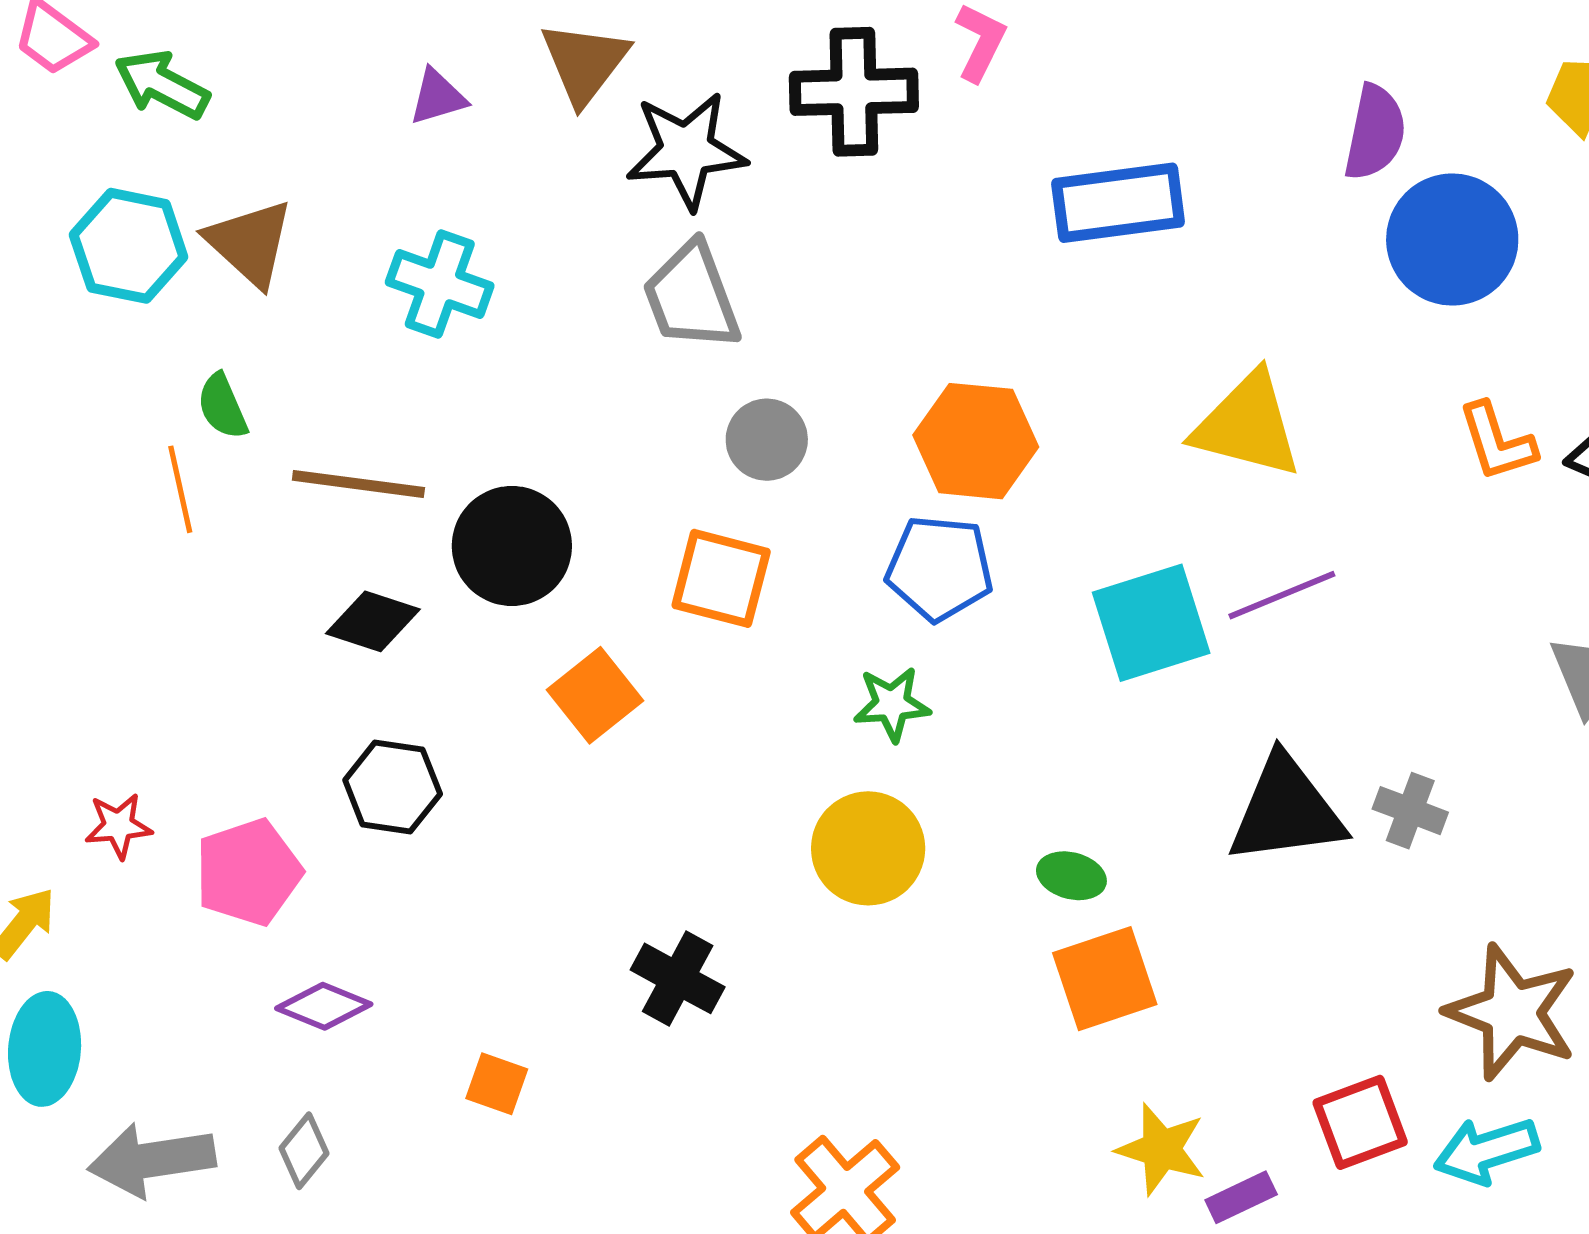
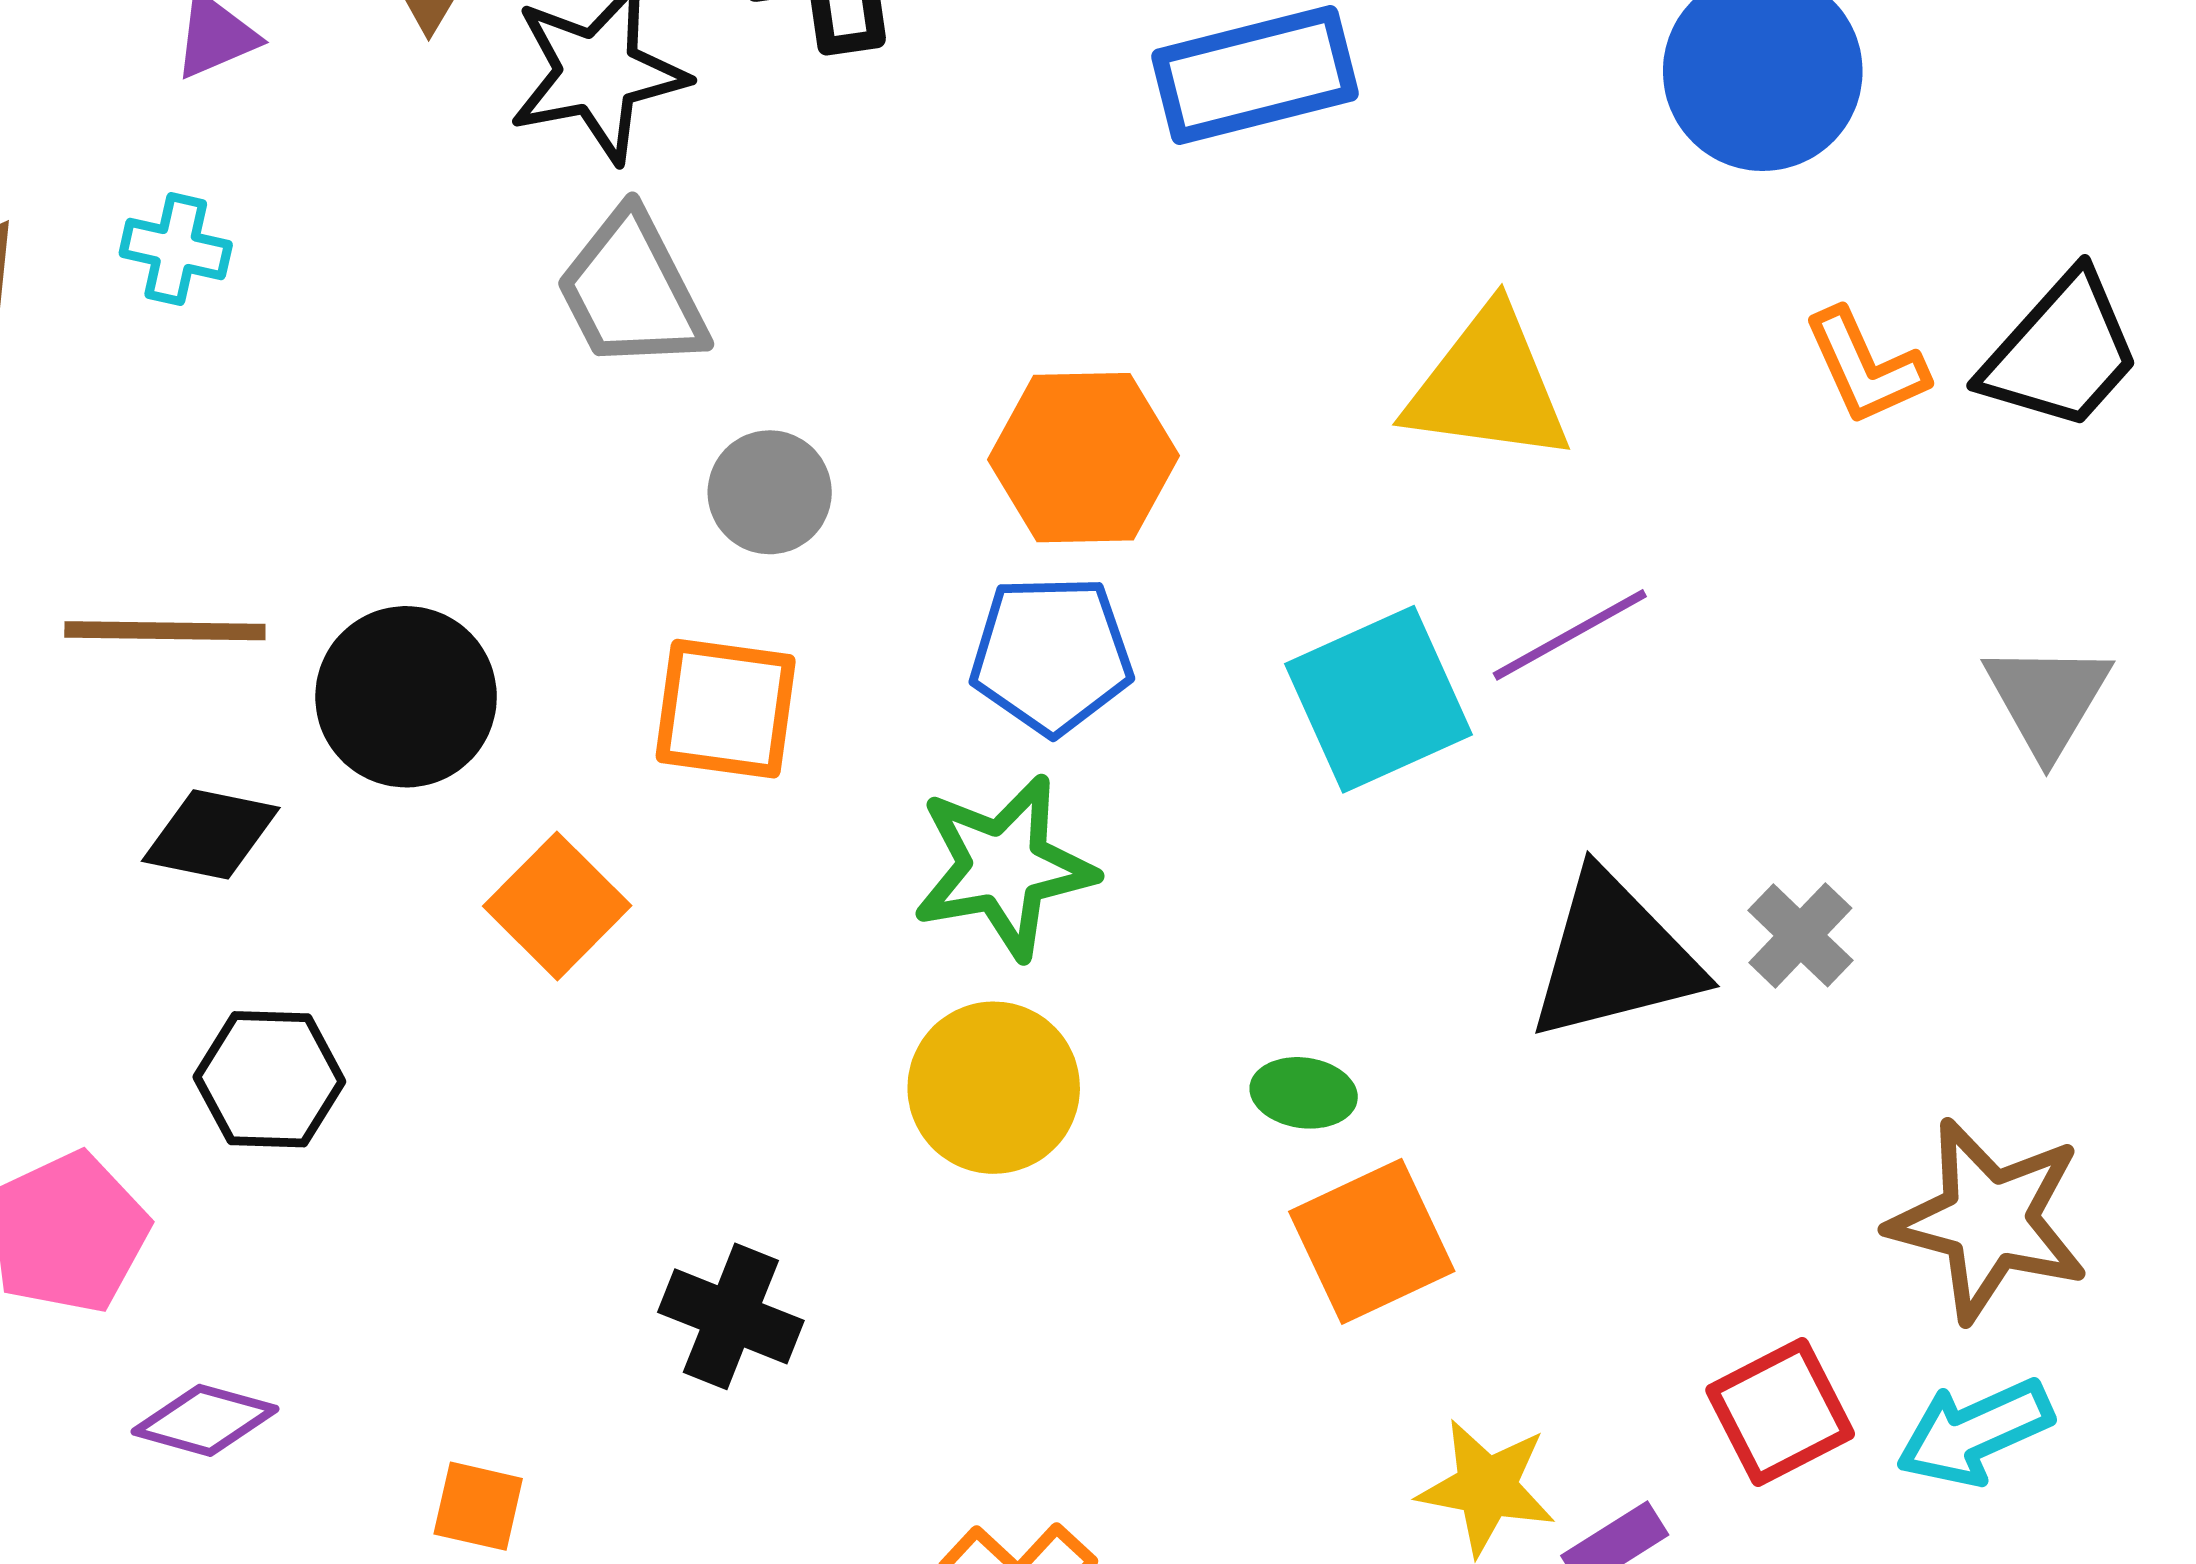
cyan cross: (440, 284) -> (176, 249), moved, size x0.7
green star: (892, 704) -> (1004, 867), size x1.6
gray cross: (1410, 811) -> (1800, 935), turned 30

